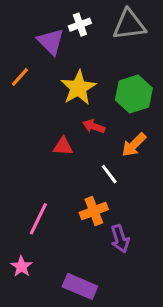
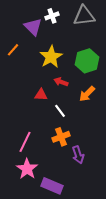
white line: (109, 174) -> (60, 111), moved
pink star: (21, 266) -> (27, 169), moved, size x1.5

